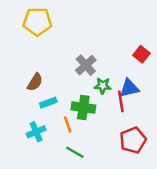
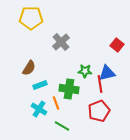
gray cross: (86, 65) -> (61, 42), moved
cyan cross: (36, 132) -> (39, 109), moved, turned -35
red pentagon: (133, 140) -> (99, 111), moved

